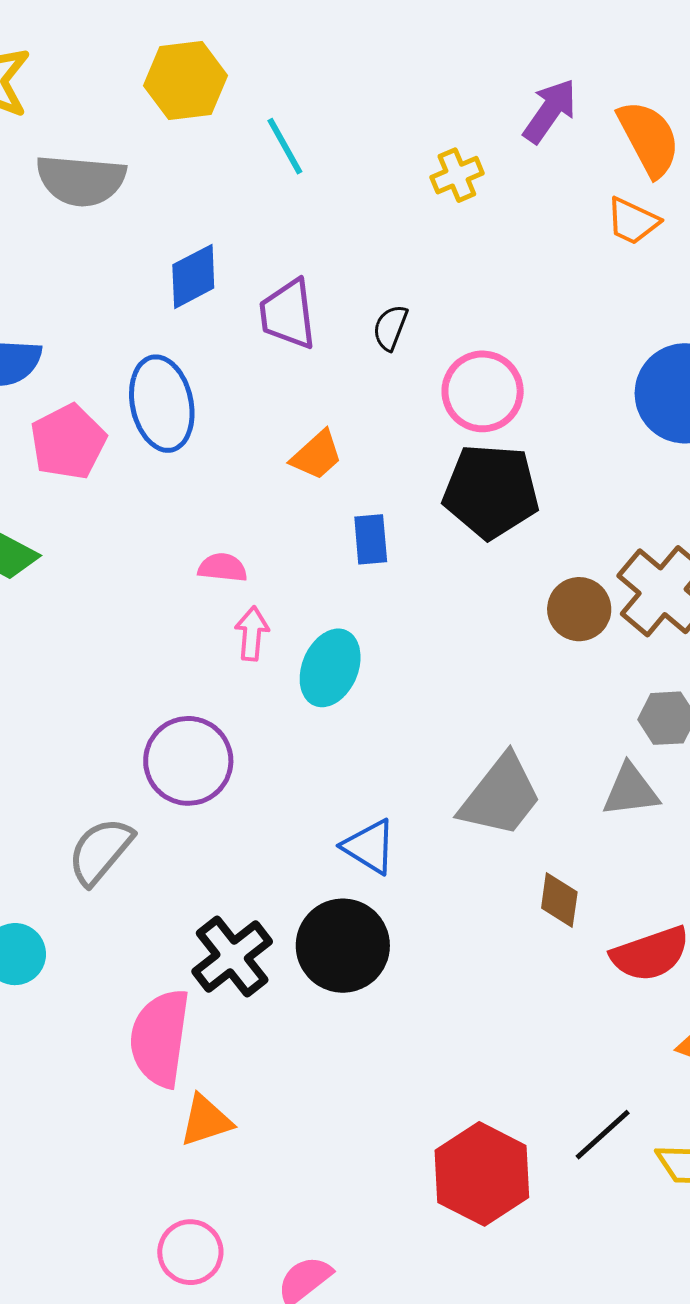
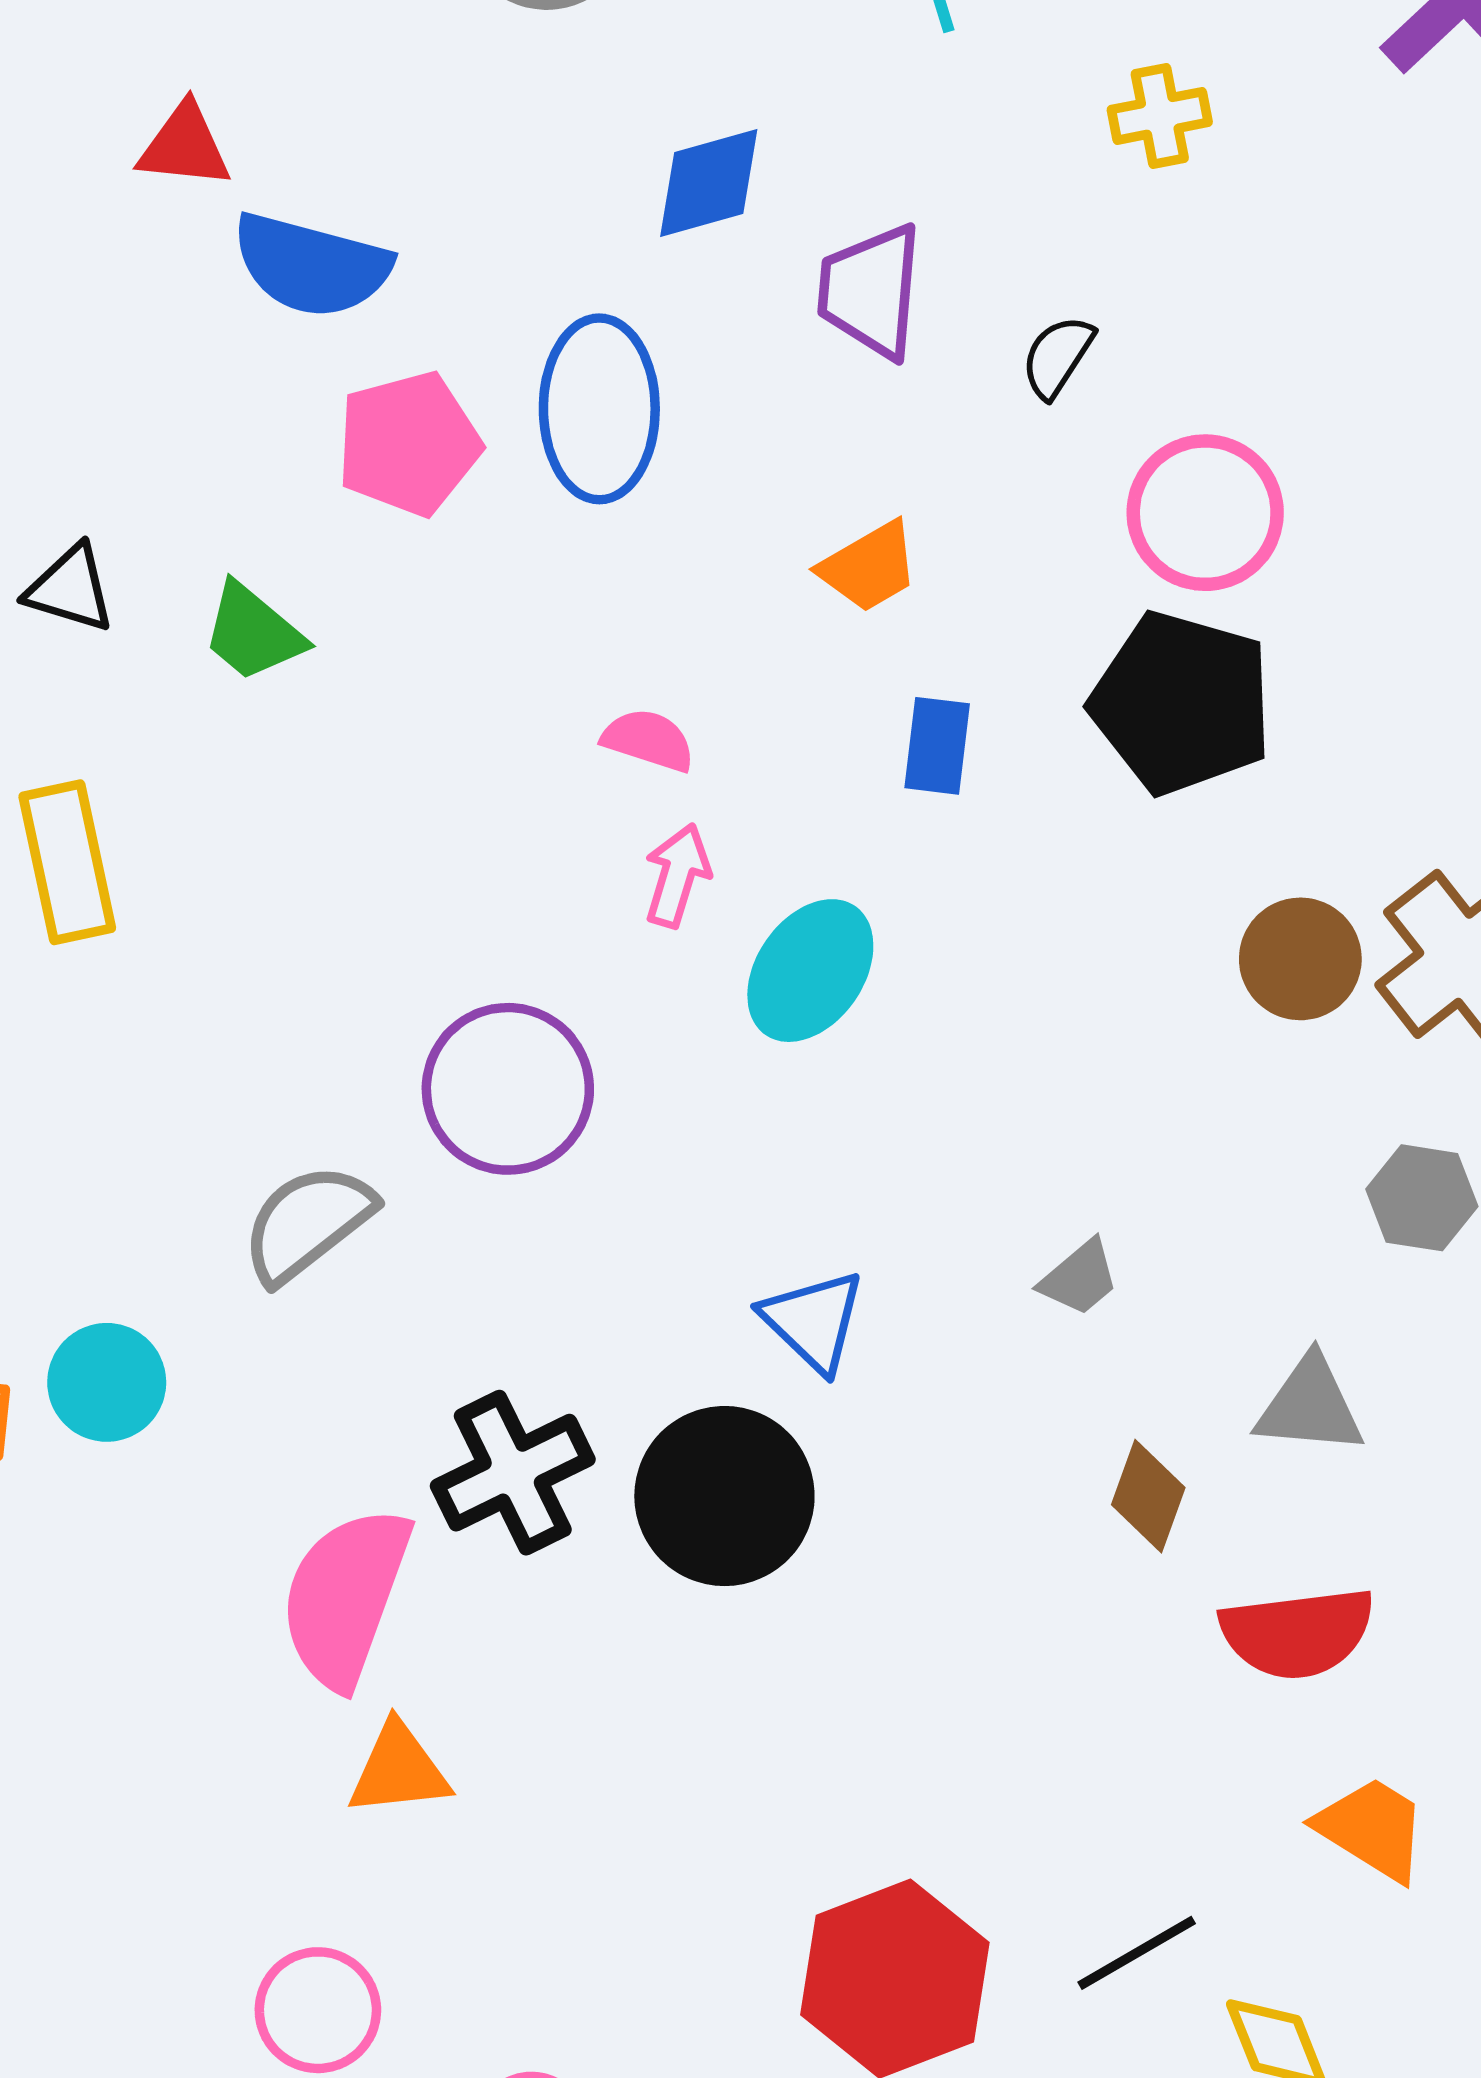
yellow cross: (457, 175) -> (1160, 116), moved
gray triangle: (631, 790) -> (1310, 1406), moved
gray trapezoid: (501, 796) -> (1079, 1278), size x0.5

